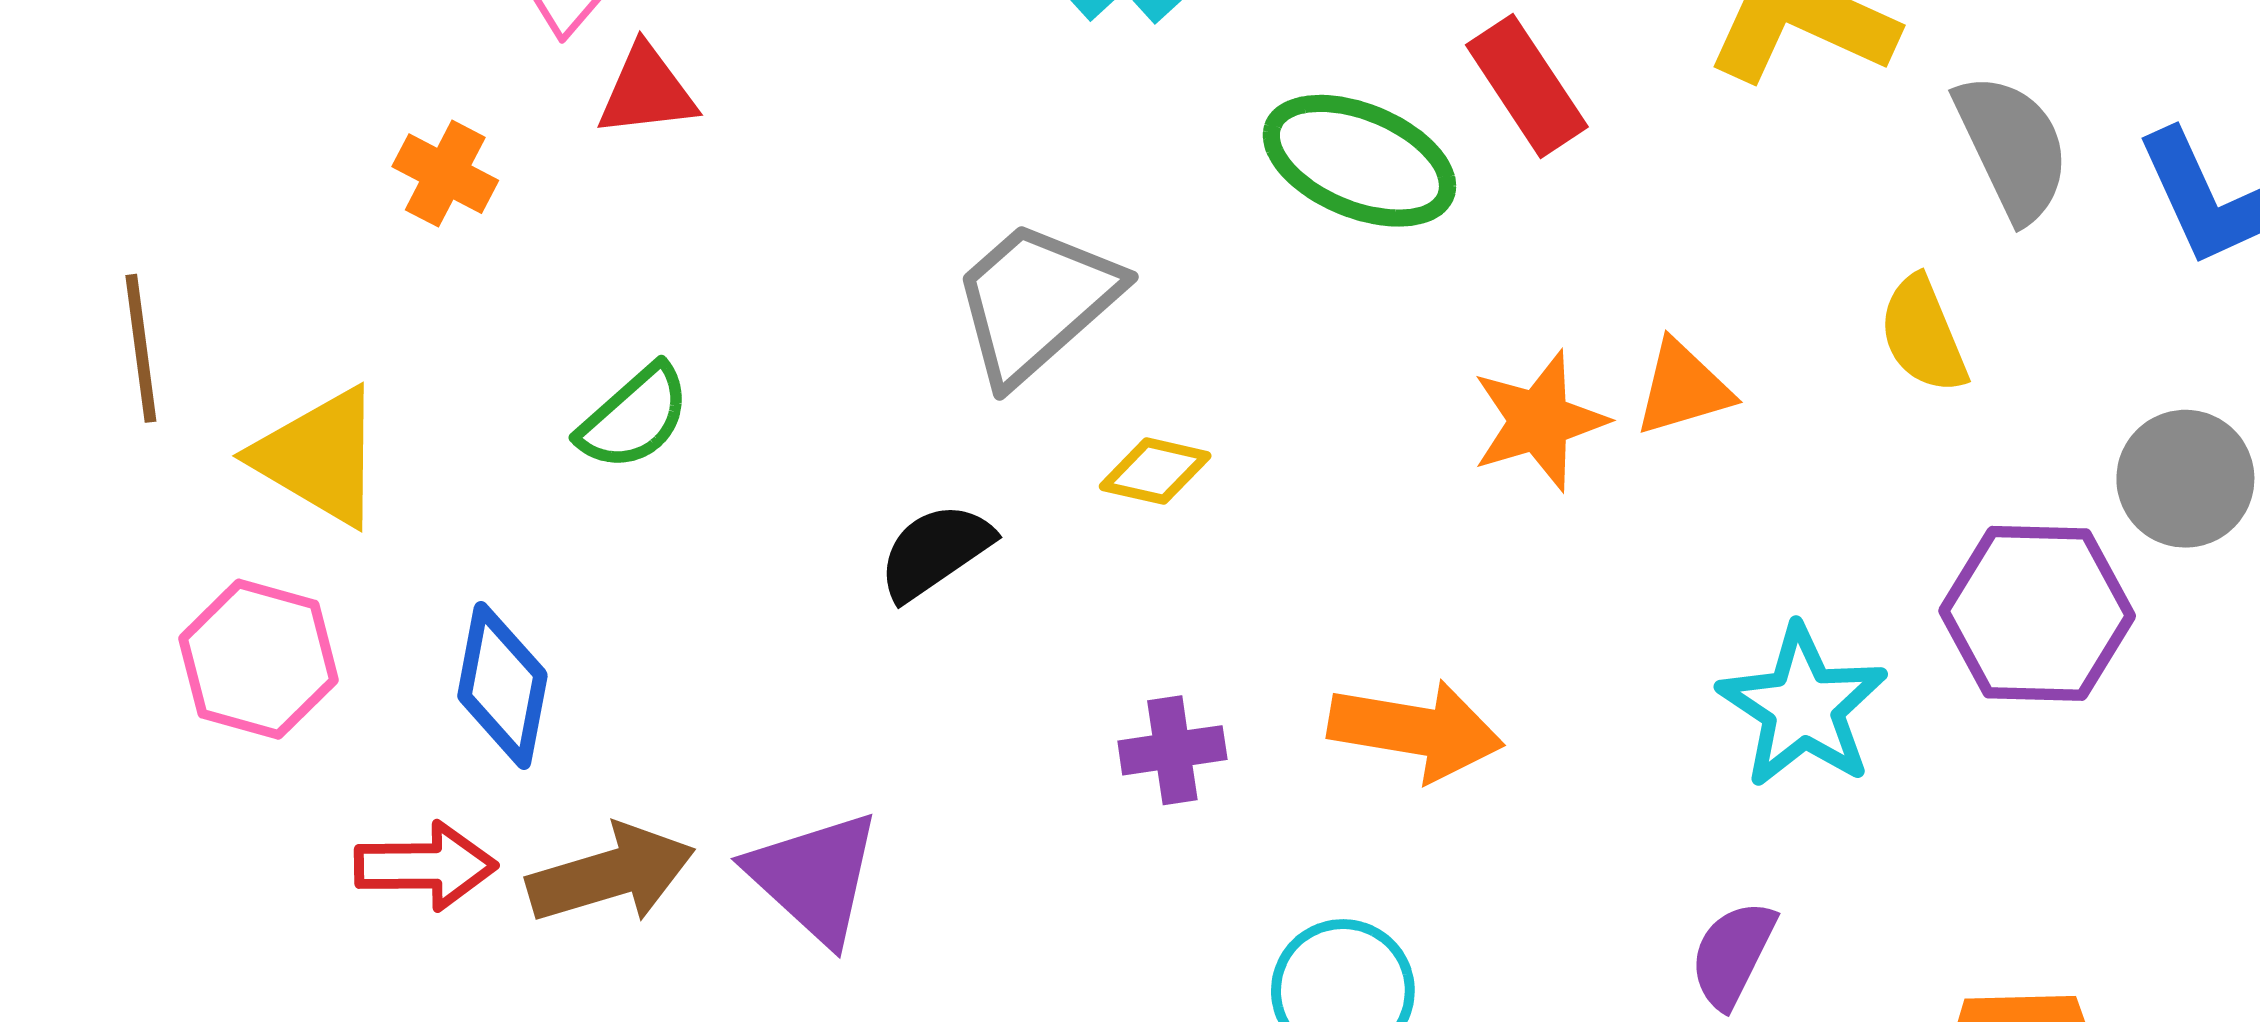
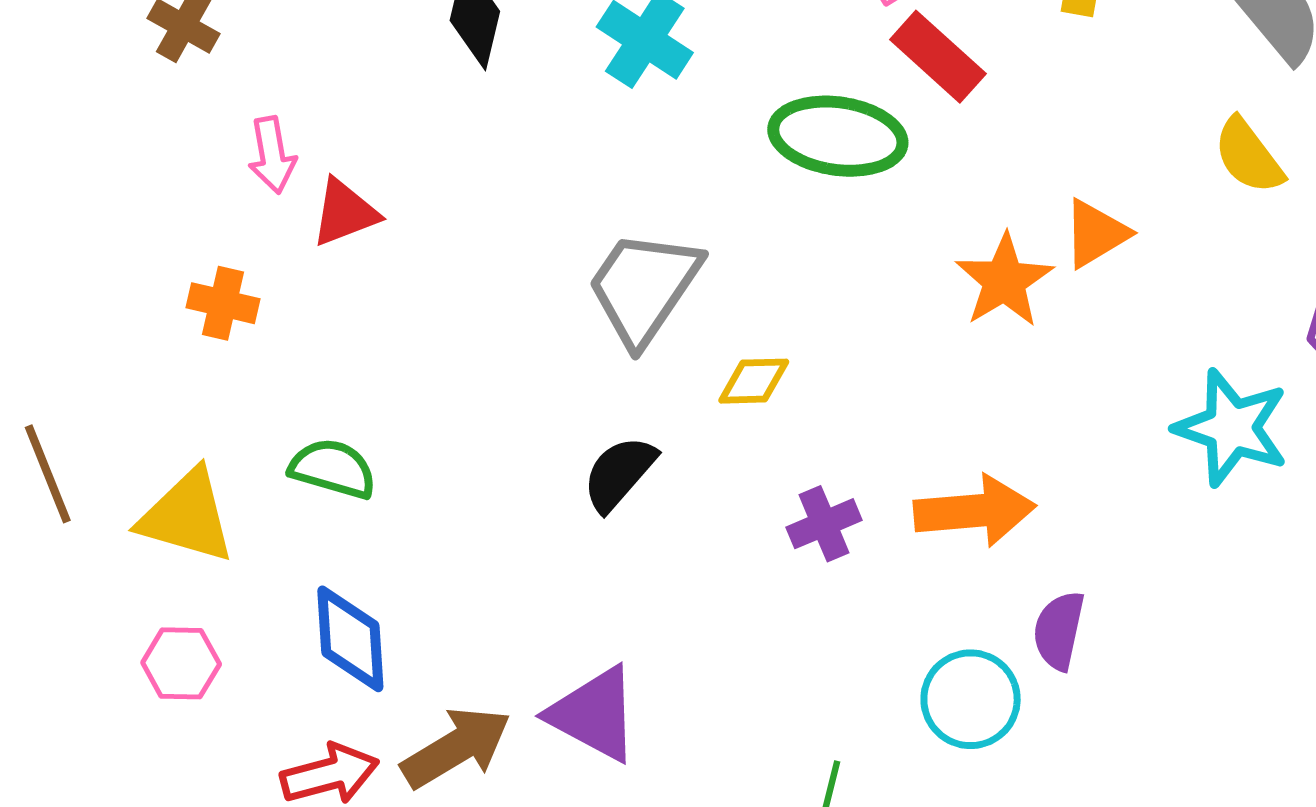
green semicircle: (634, 417) -> (333, 469), moved, turned -108
pink hexagon: (259, 659) -> (181, 663), size x0.7
purple cross: (1172, 750) -> (824, 524), moved
purple semicircle: (1733, 954) -> (1059, 630), moved

